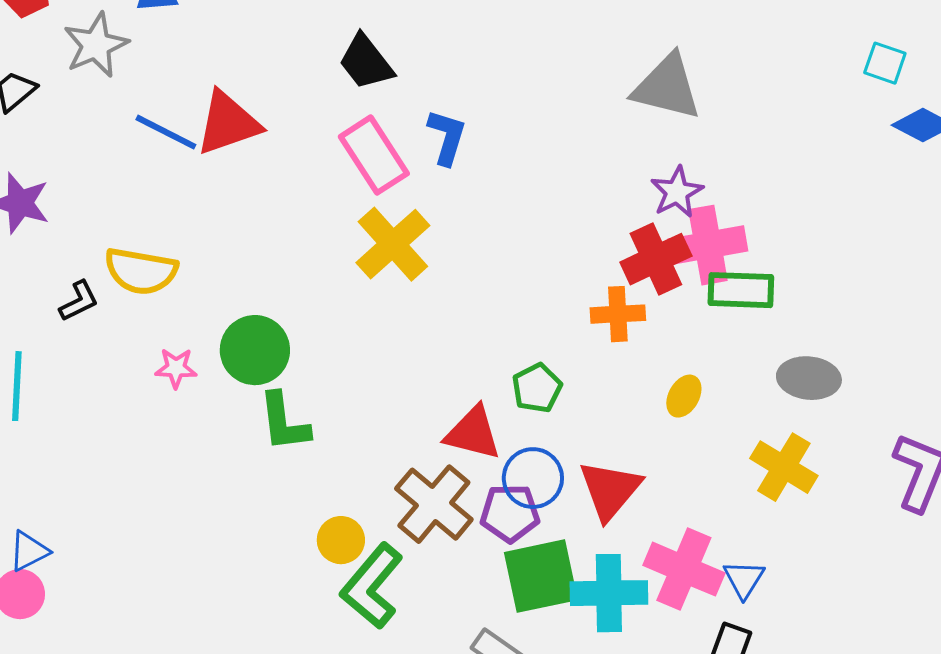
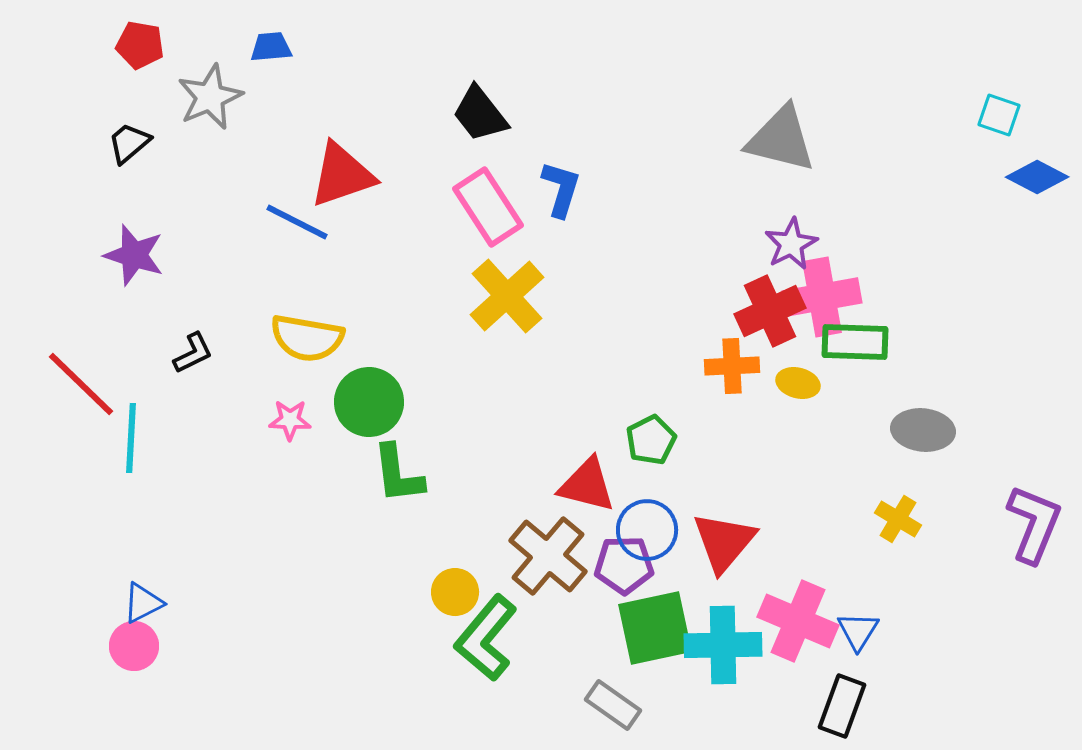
blue line: (166, 132) -> (297, 222), moved
yellow semicircle: (141, 271) -> (307, 338), moved
yellow ellipse: (684, 396) -> (798, 383), moved, turned 75
yellow cross: (784, 467) -> (898, 519), size x0.7

